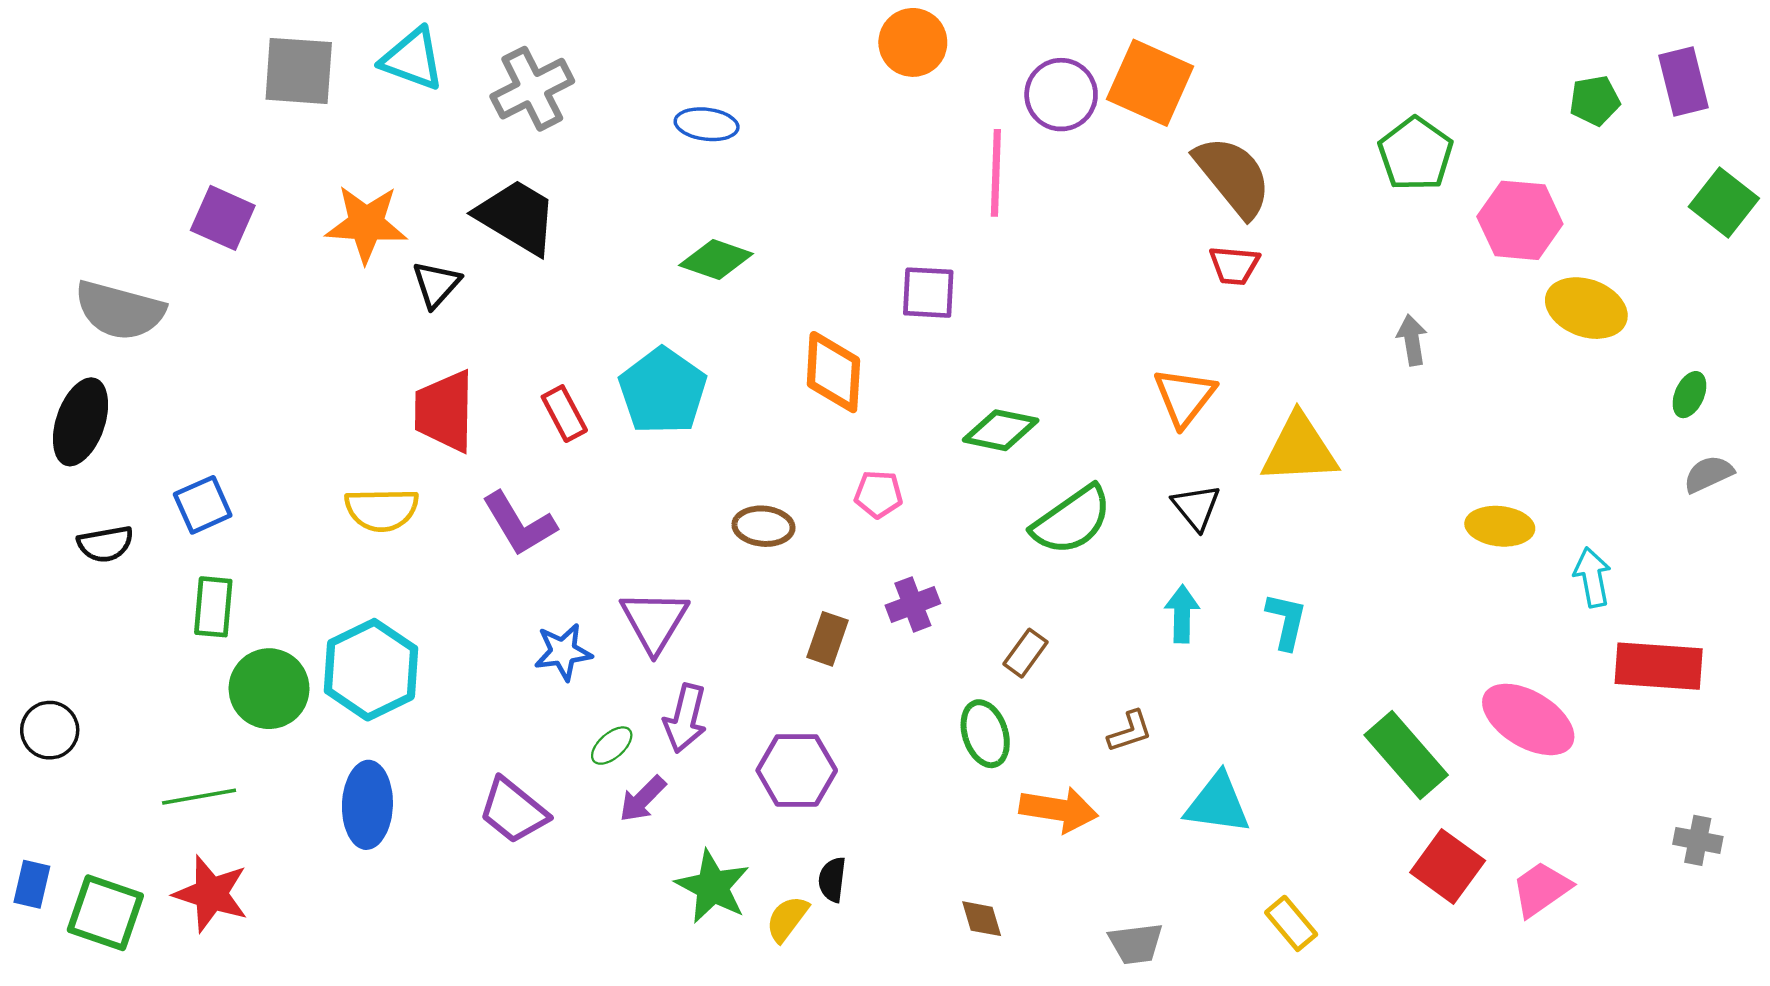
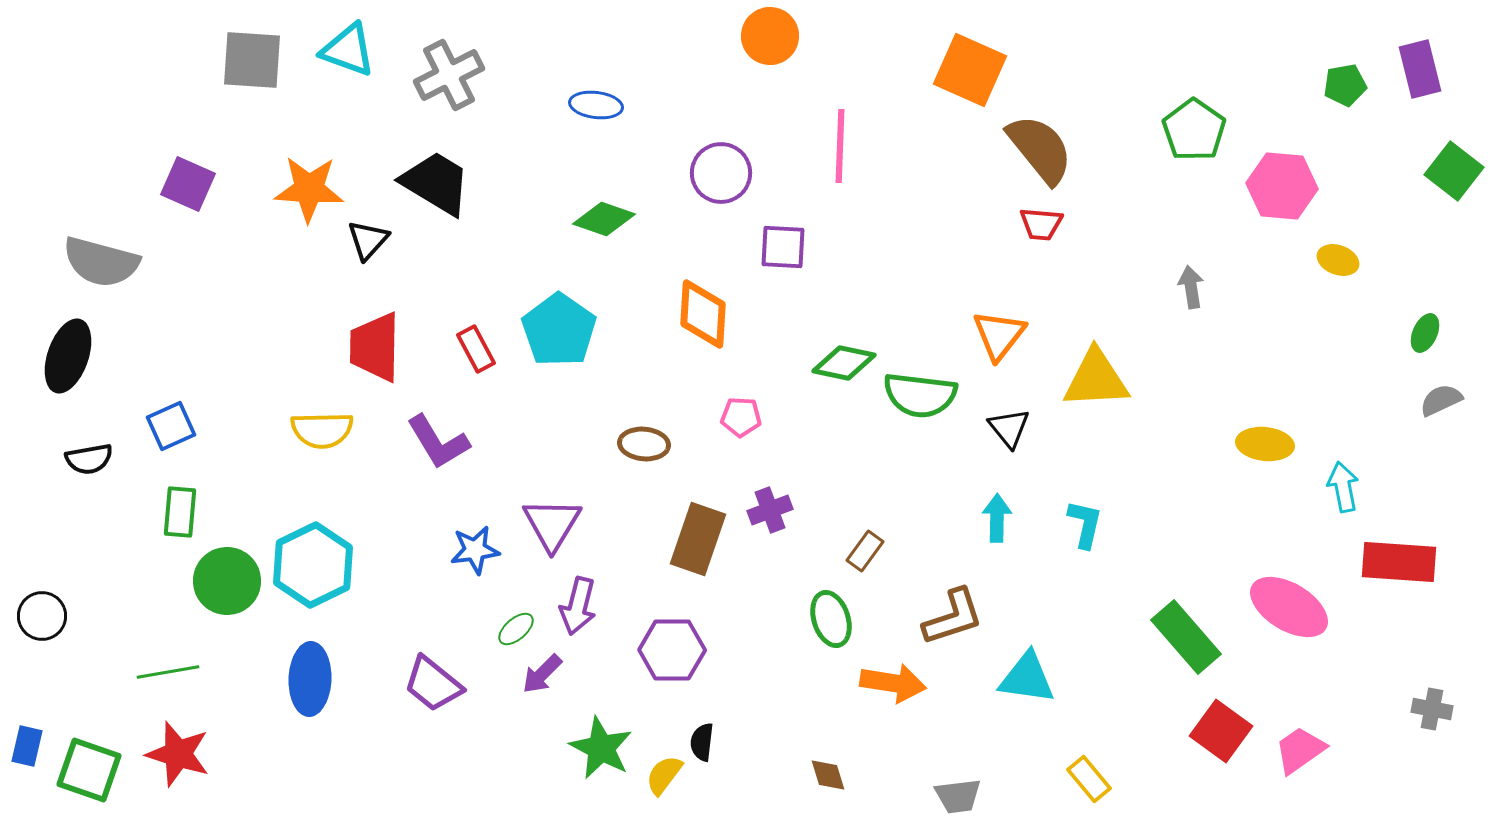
purple circle: (1061, 95) -> (721, 173), moved
yellow ellipse: (1586, 308) -> (1338, 260), size x0.6
green semicircle: (1072, 520) -> (920, 395), moved, turned 42
brown rectangle: (827, 639) -> (698, 539), size x1.6
brown L-shape: (1130, 731) -> (953, 617), size x1.6

